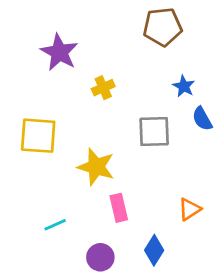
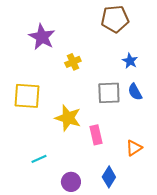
blue semicircle: (202, 119) -> (135, 92), moved
pink rectangle: (119, 208) -> (96, 135), moved

